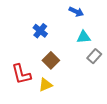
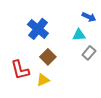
blue arrow: (76, 12) -> (89, 17), moved
blue cross: (40, 31) -> (38, 29), size x1.5

